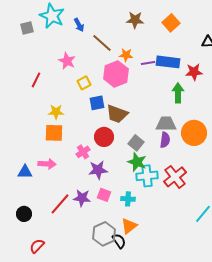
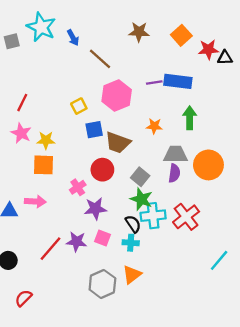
orange star: (126, 55) -> (154, 126), moved
pink star: (67, 61) -> (21, 133), moved
red star: (194, 72) -> (208, 49), moved
black semicircle: (119, 241) -> (133, 224), moved

